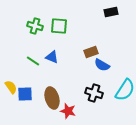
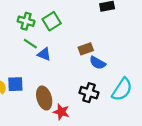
green square: (59, 26) -> (52, 21), turned -36
green line: (33, 61) -> (30, 44), moved
blue square: (25, 94) -> (15, 84), moved

